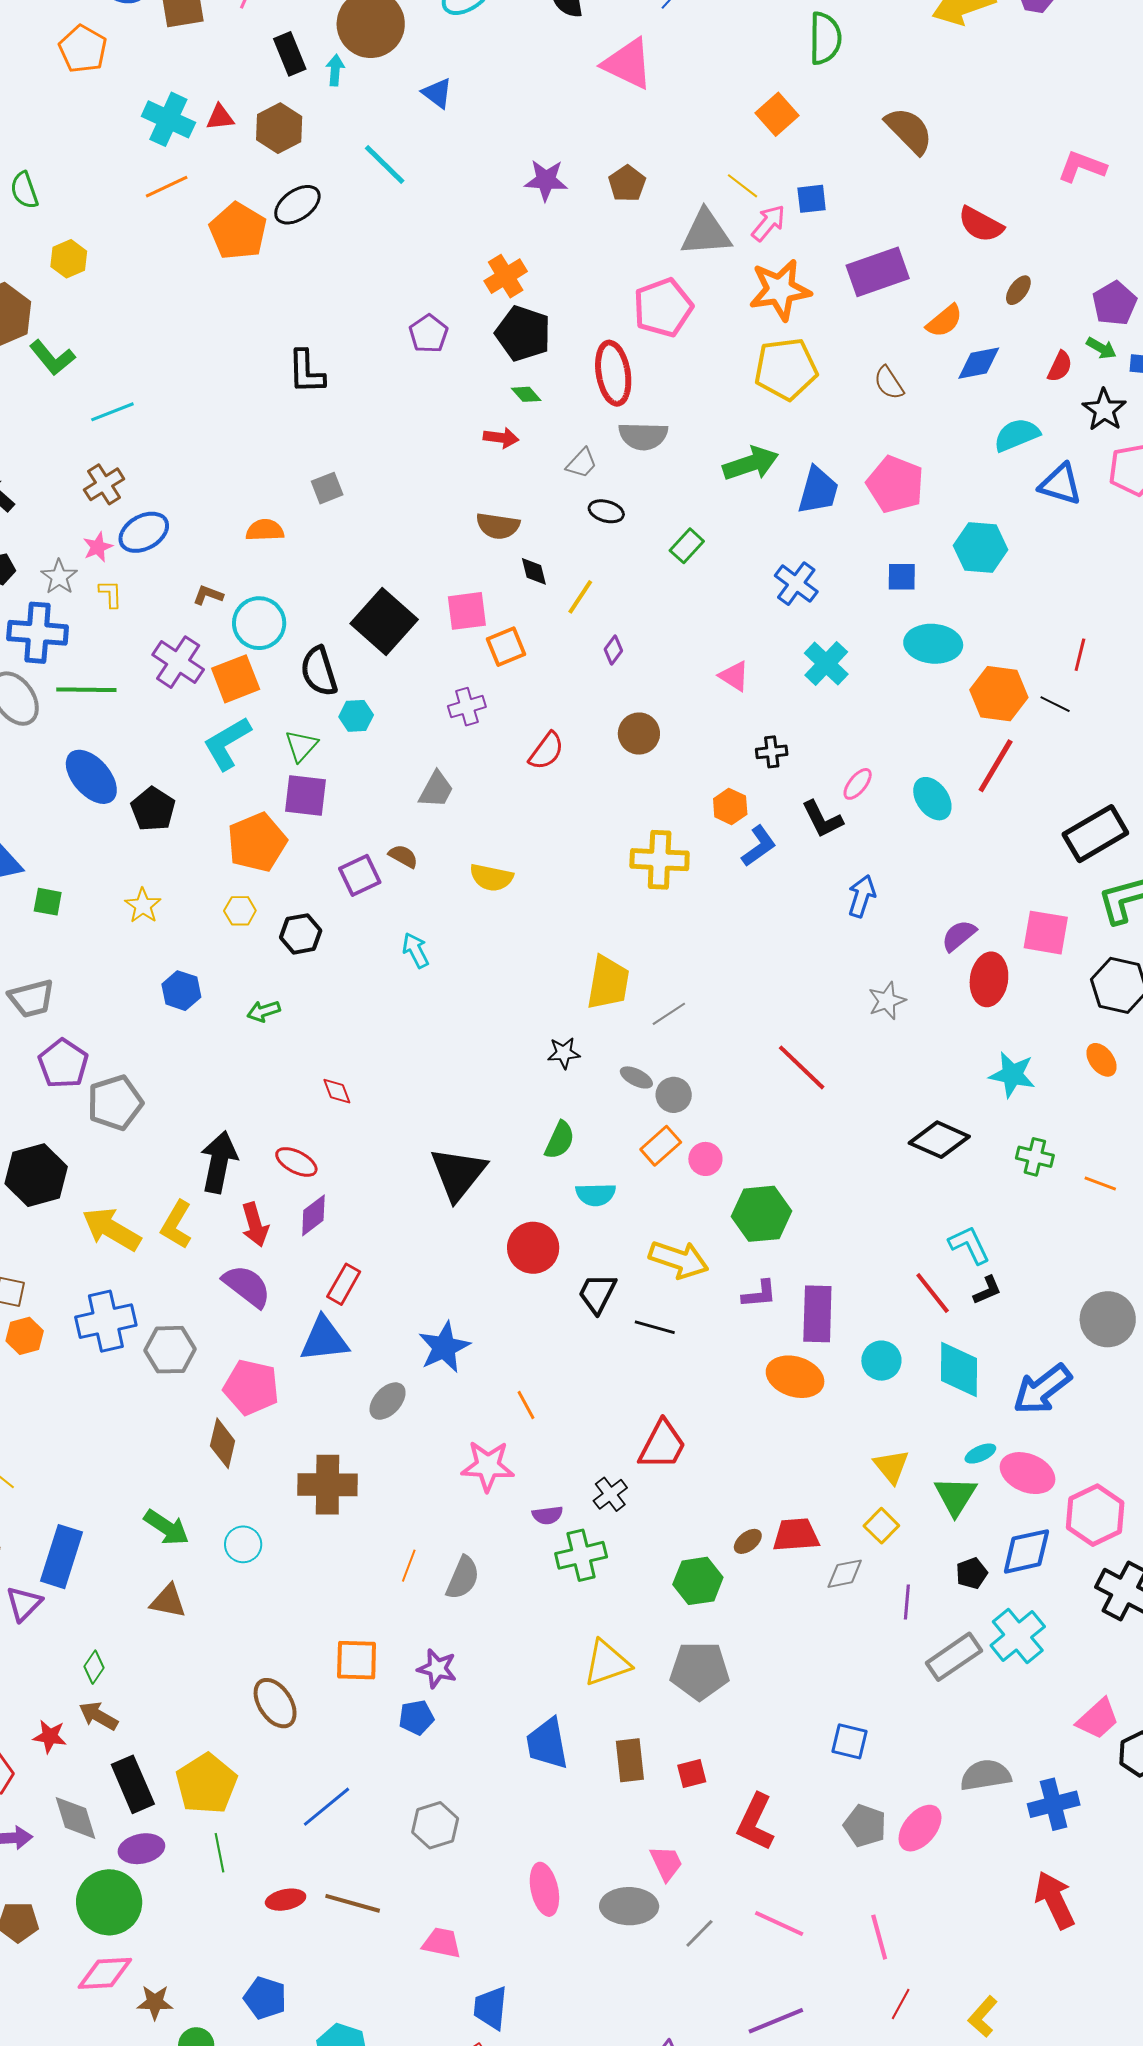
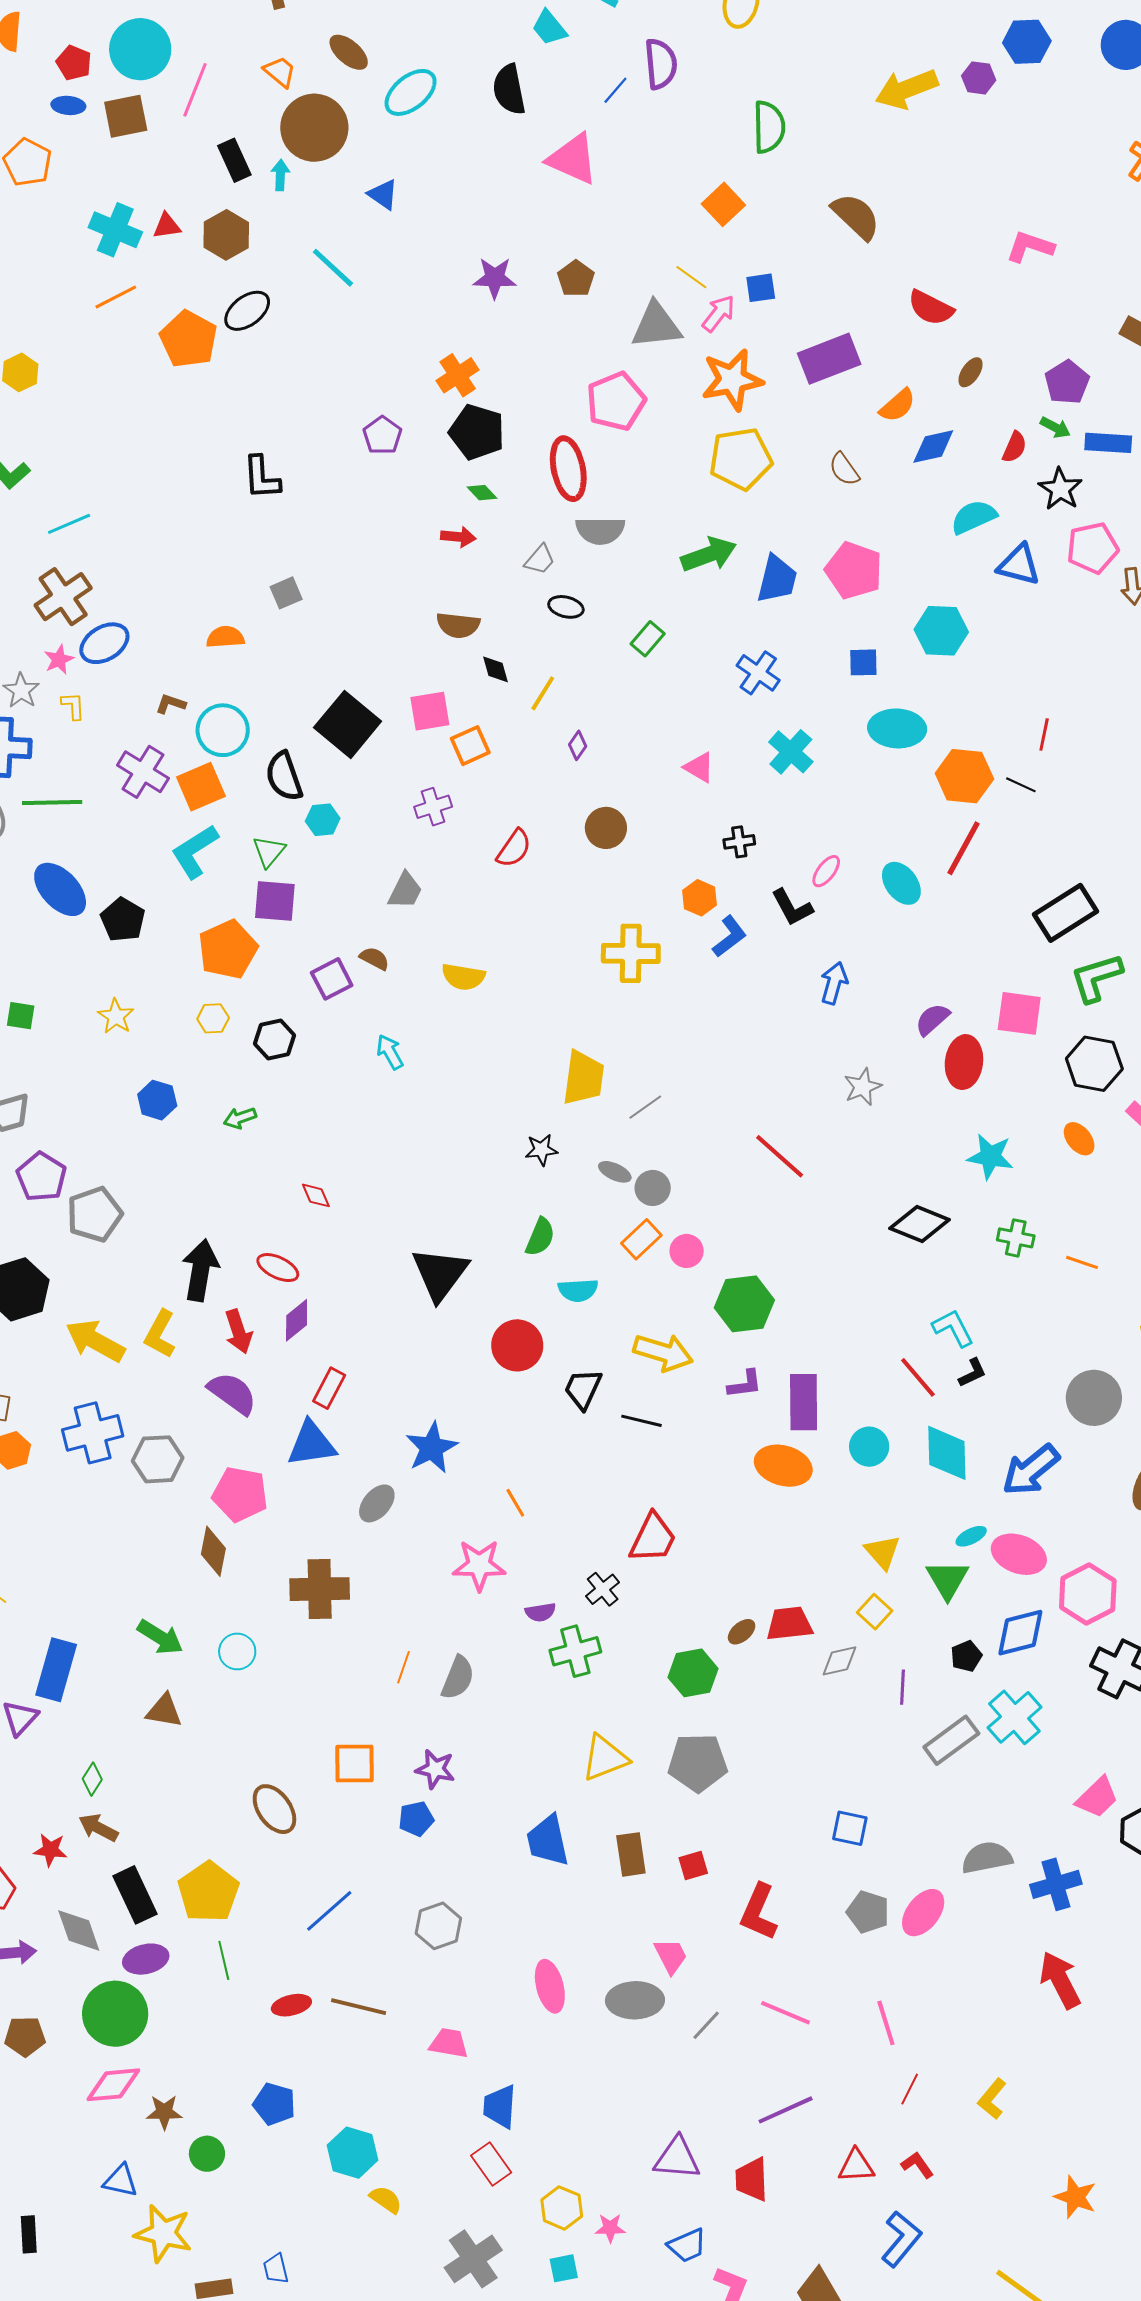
brown cross: (104, 484) -> (63, 597), size x1.4

